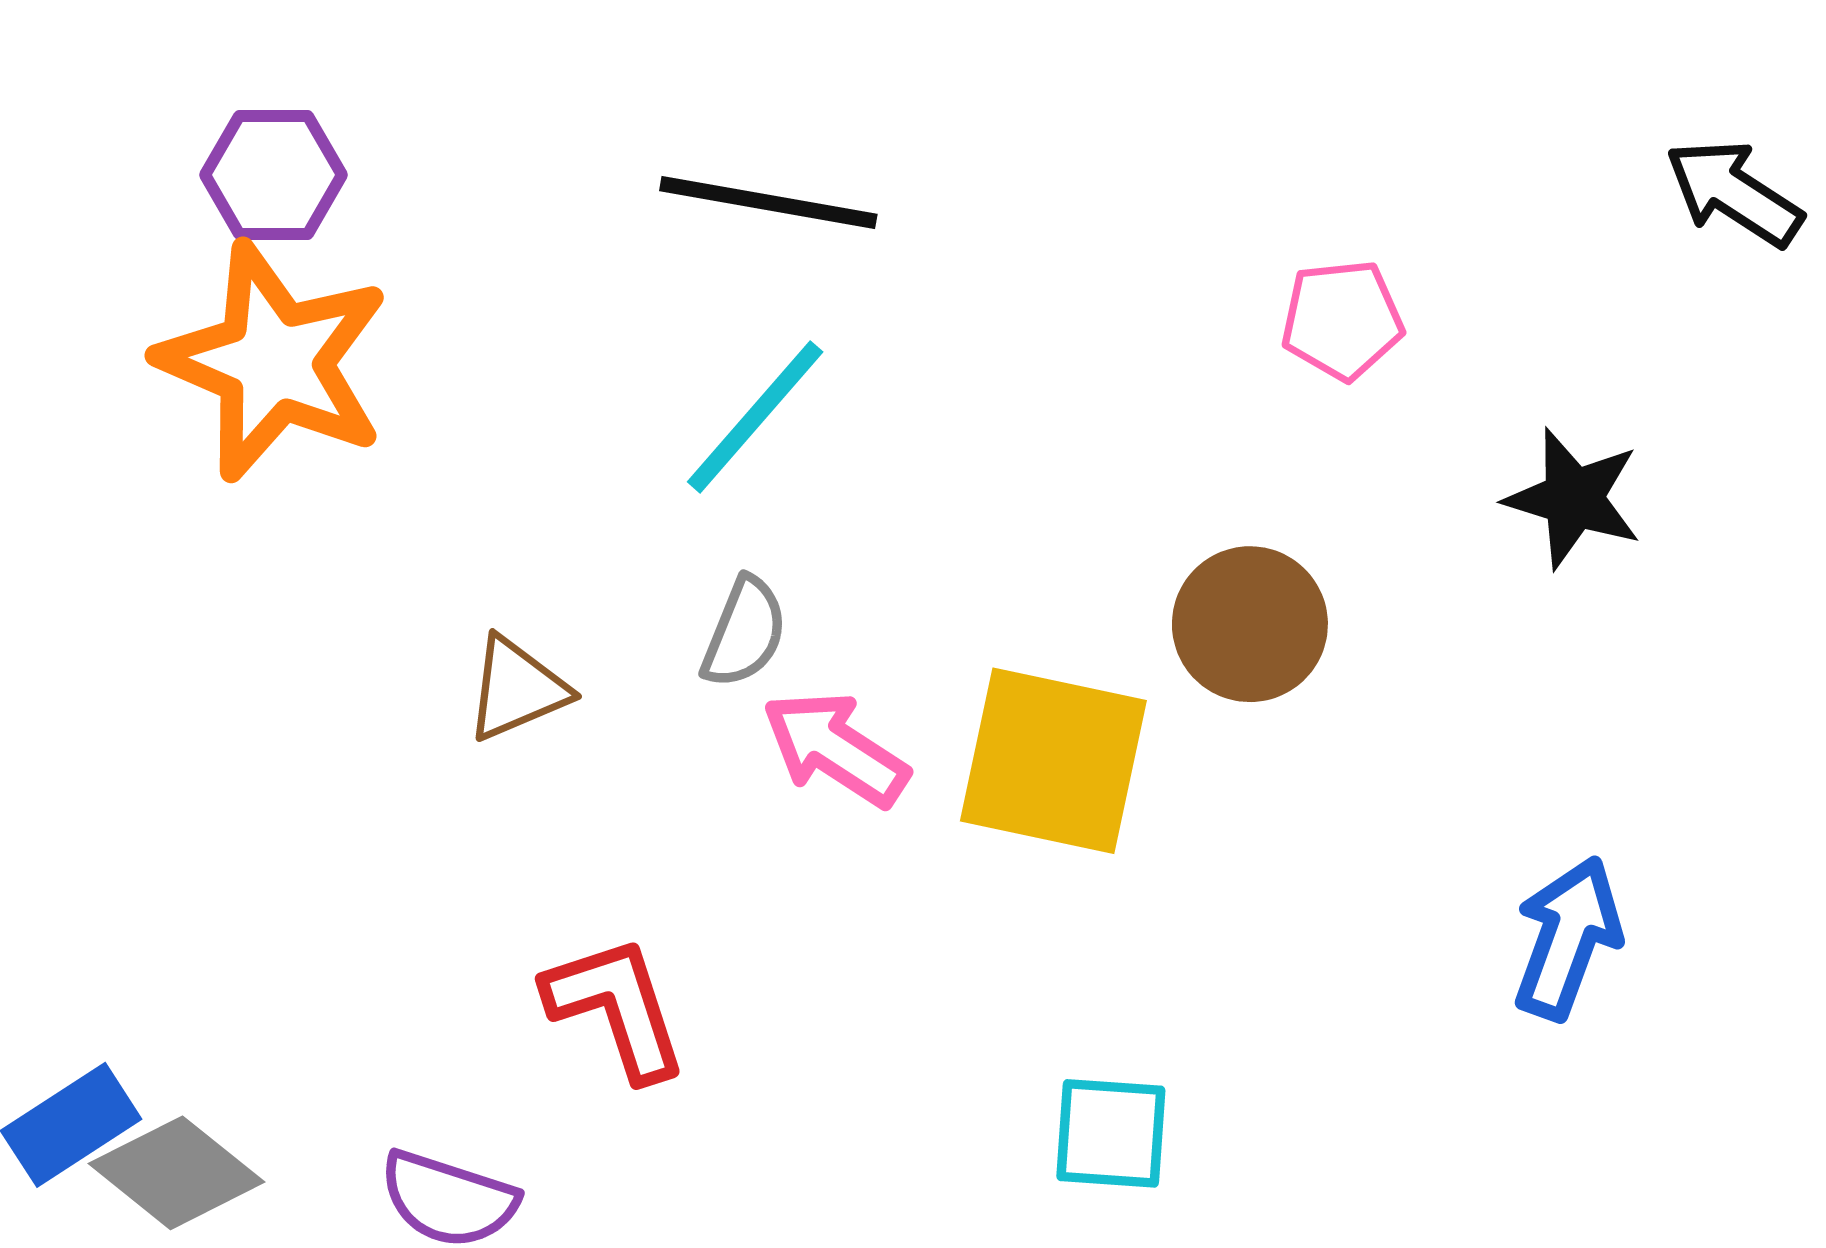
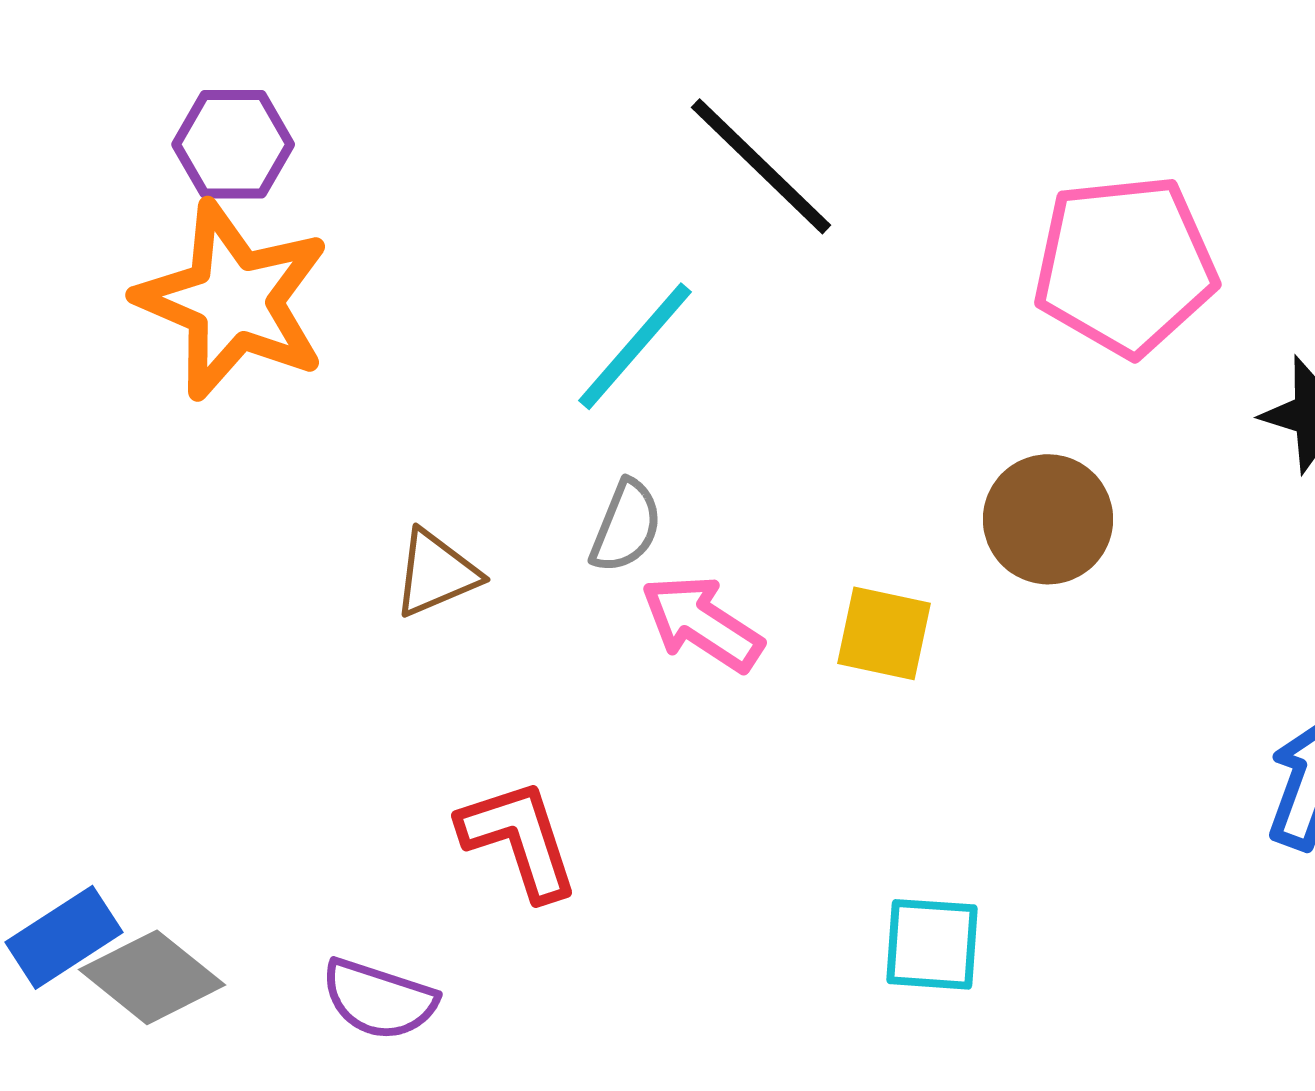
black line: (768, 202) -> (761, 166), moved, turned 34
pink pentagon: (1342, 320) -> (1125, 265), size x1.8
yellow square: (1053, 761) -> (884, 633), size x0.6

